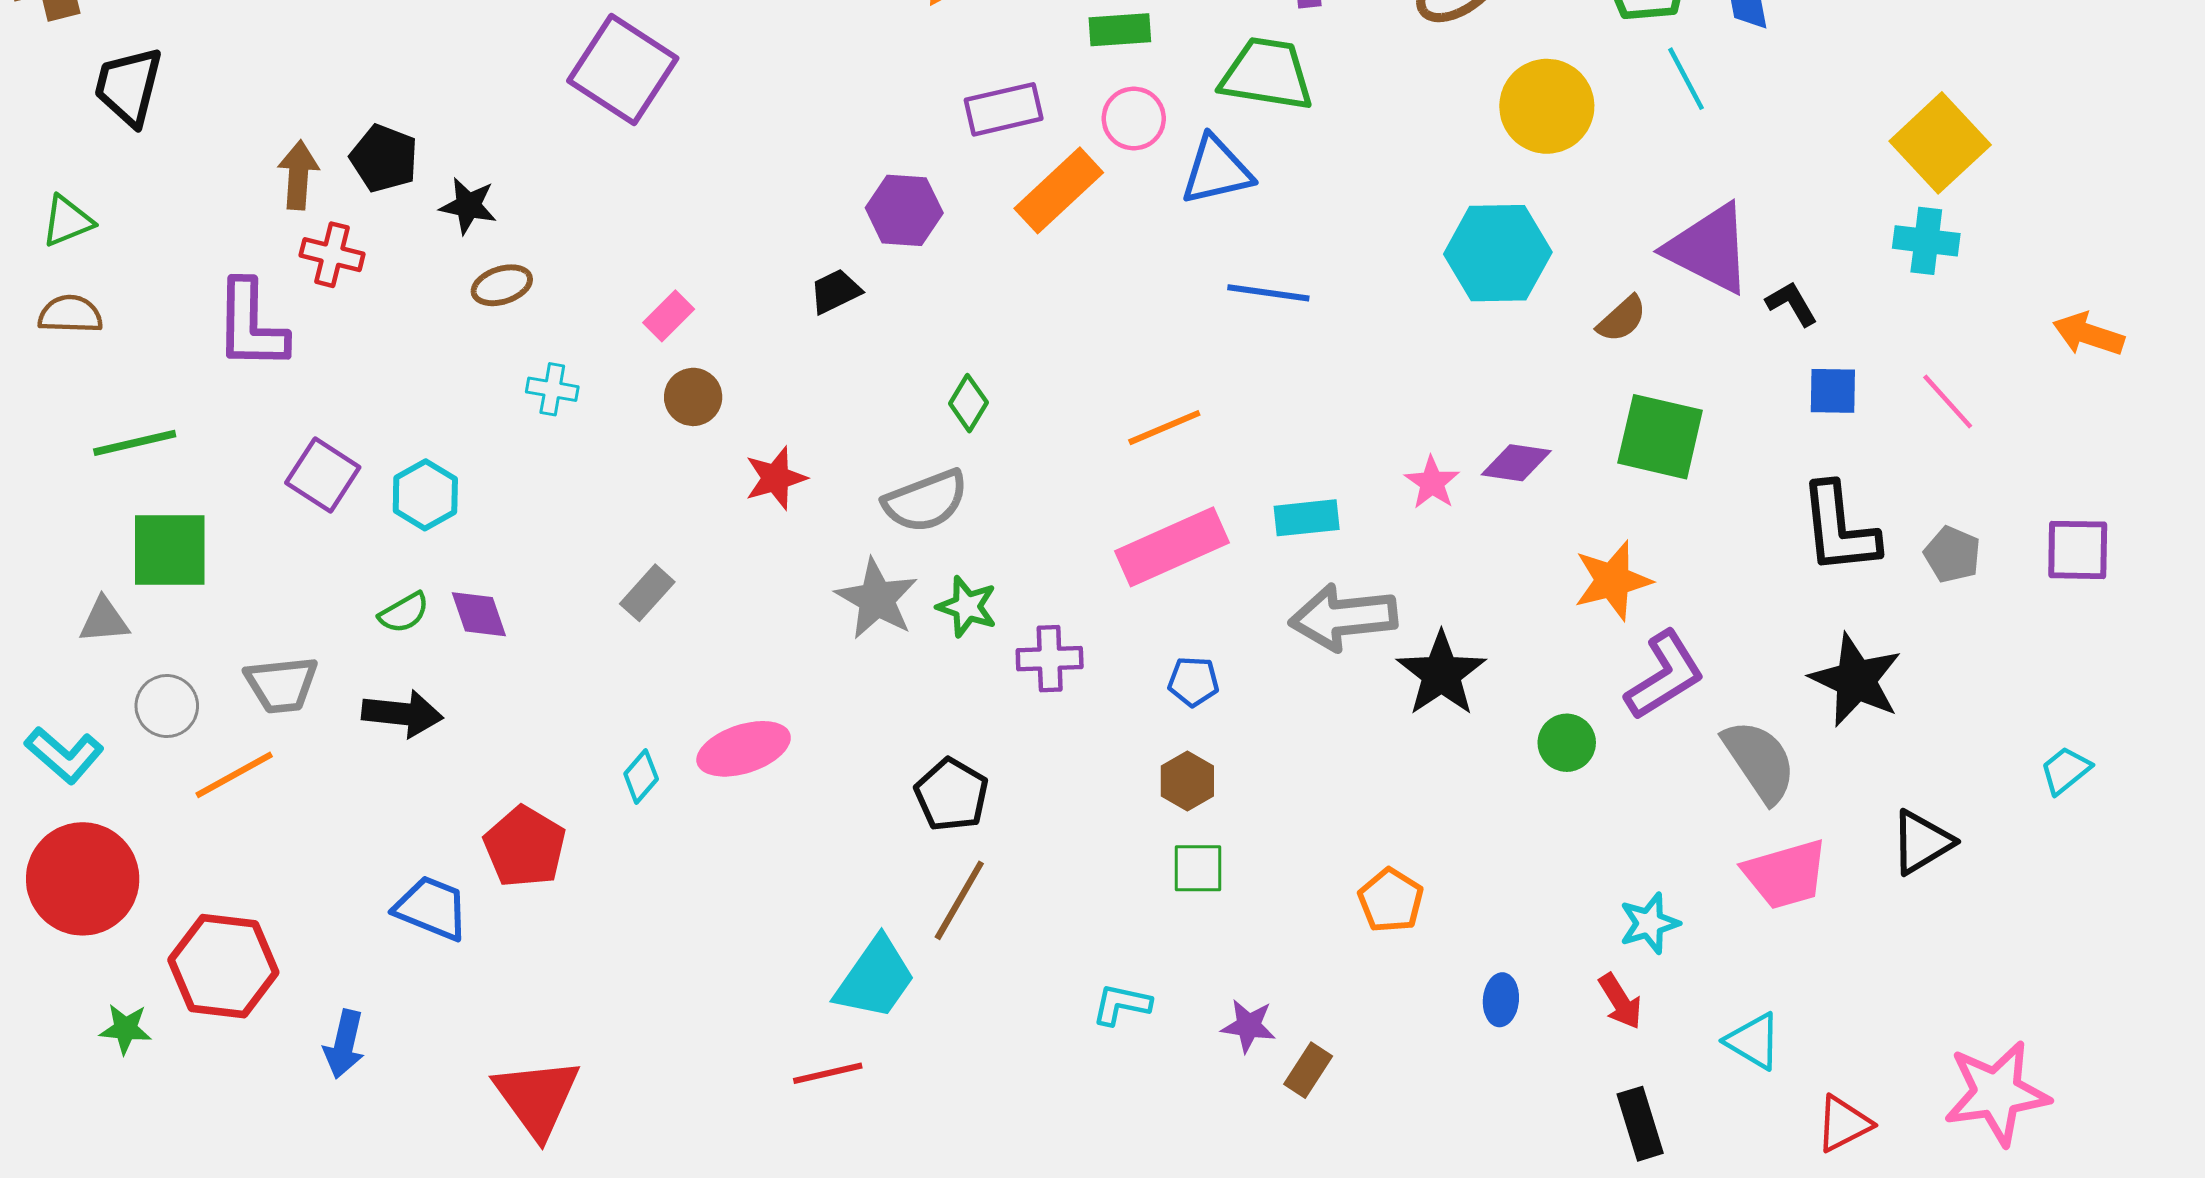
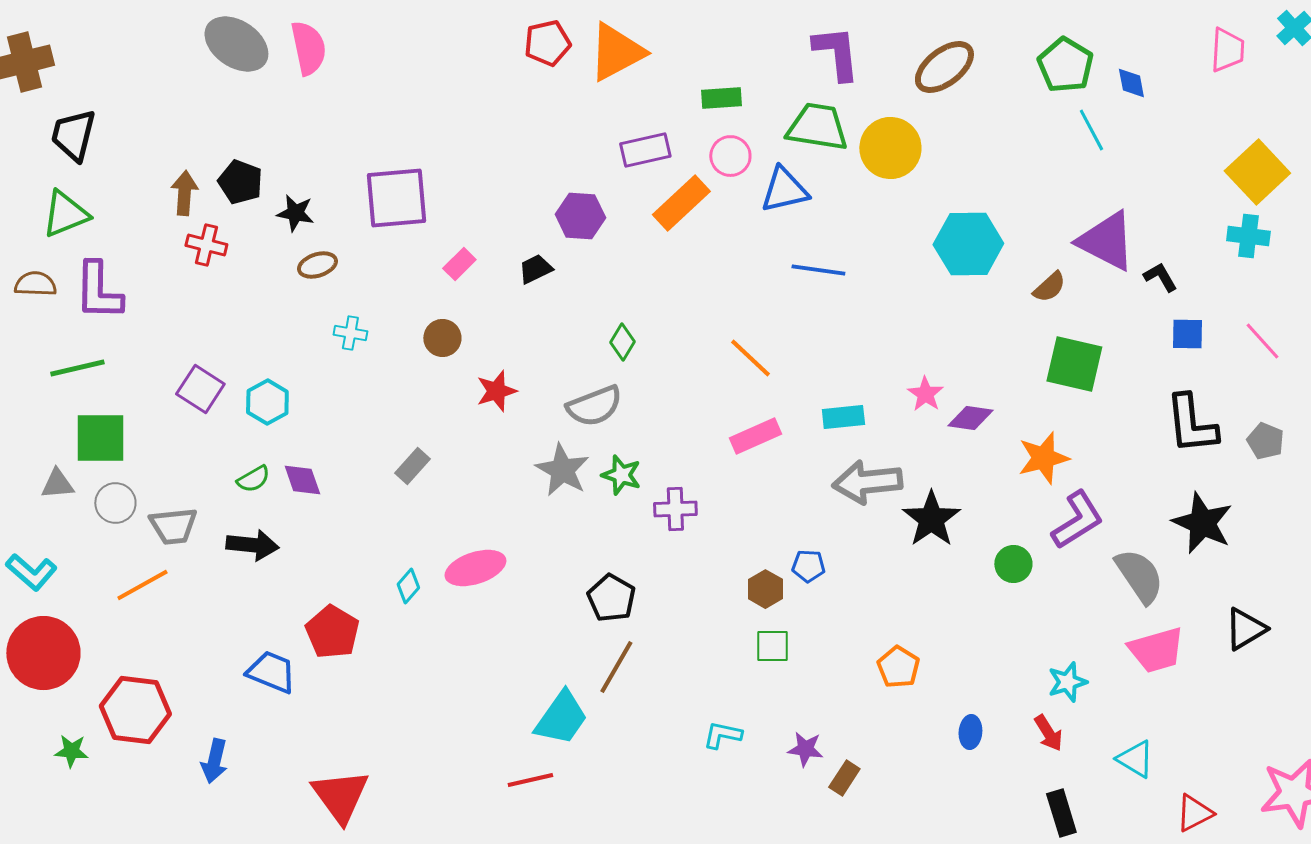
purple square: (623, 70) -> (396, 198), moved, turned -38
yellow circle: (1547, 106) -> (890, 148), moved
green triangle: (67, 221) -> (65, 214), moved, size x1.4
pink rectangle: (669, 316) -> (459, 264), moved
purple L-shape: (251, 325) -> (98, 291), moved
orange line: (1164, 428) -> (750, 358), turned 66
purple diamond: (1516, 463) -> (970, 418), moved
pink rectangle: (1172, 547) -> (755, 436), size x0.7
blue pentagon: (1193, 682) -> (808, 566), moved
gray circle: (167, 706) -> (115, 503), moved

